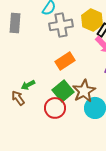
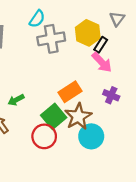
orange rectangle: (65, 61) -> (70, 92), moved
green arrow: (28, 85) -> (16, 100), moved

